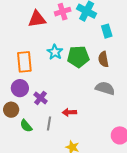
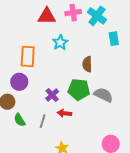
cyan star: (55, 52) -> (60, 43), moved
green pentagon: (78, 57) -> (79, 90), moved
brown semicircle: (103, 59) -> (87, 64), moved
purple cross: (40, 98) -> (52, 95), moved

